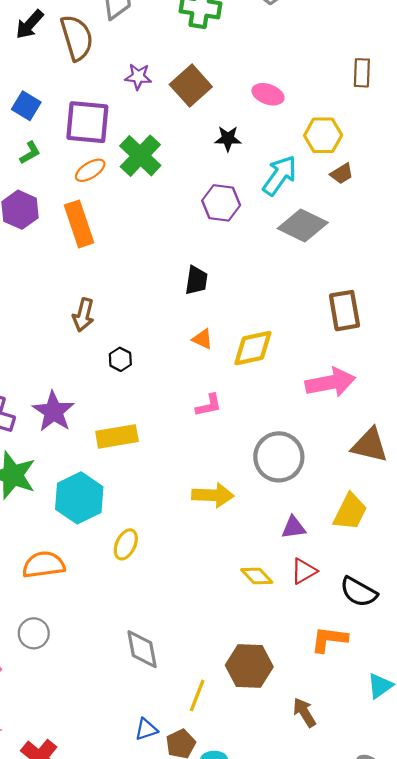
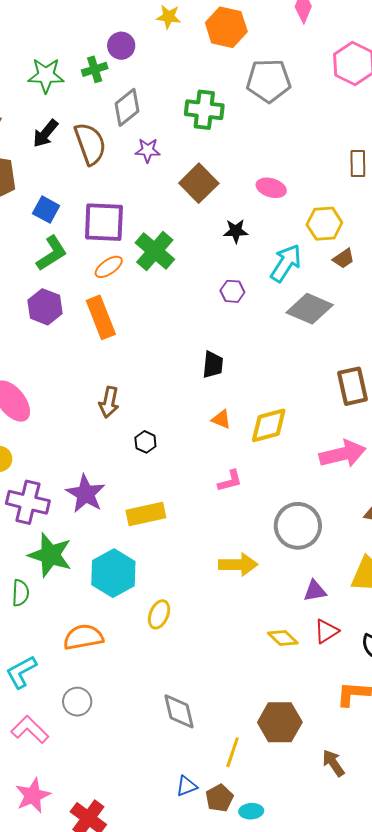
purple star: (138, 77) -> (148, 150), moved
green L-shape: (30, 153) -> (52, 253), size x1.6
purple hexagon: (221, 203) -> (232, 291), size x0.7

